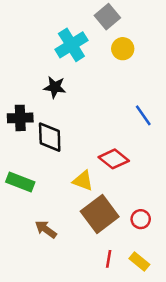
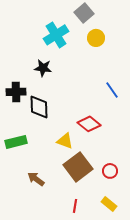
green rectangle: (20, 182) -> (16, 142), turned -35
red line: (109, 259) -> (75, 206), moved

